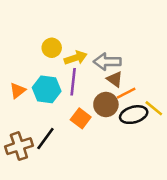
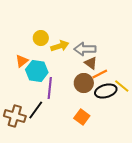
purple line: (73, 82) -> (50, 88), moved
orange triangle: (18, 91) -> (22, 61), moved
orange square: (81, 118) -> (82, 117), moved
brown cross: (19, 146) -> (15, 116), turned 35

